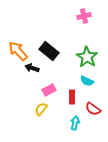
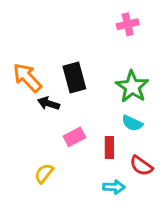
black rectangle: (49, 51) -> (74, 78), turned 36
yellow semicircle: (41, 109) -> (44, 173), moved
cyan arrow: (75, 123) -> (114, 187), turned 80

